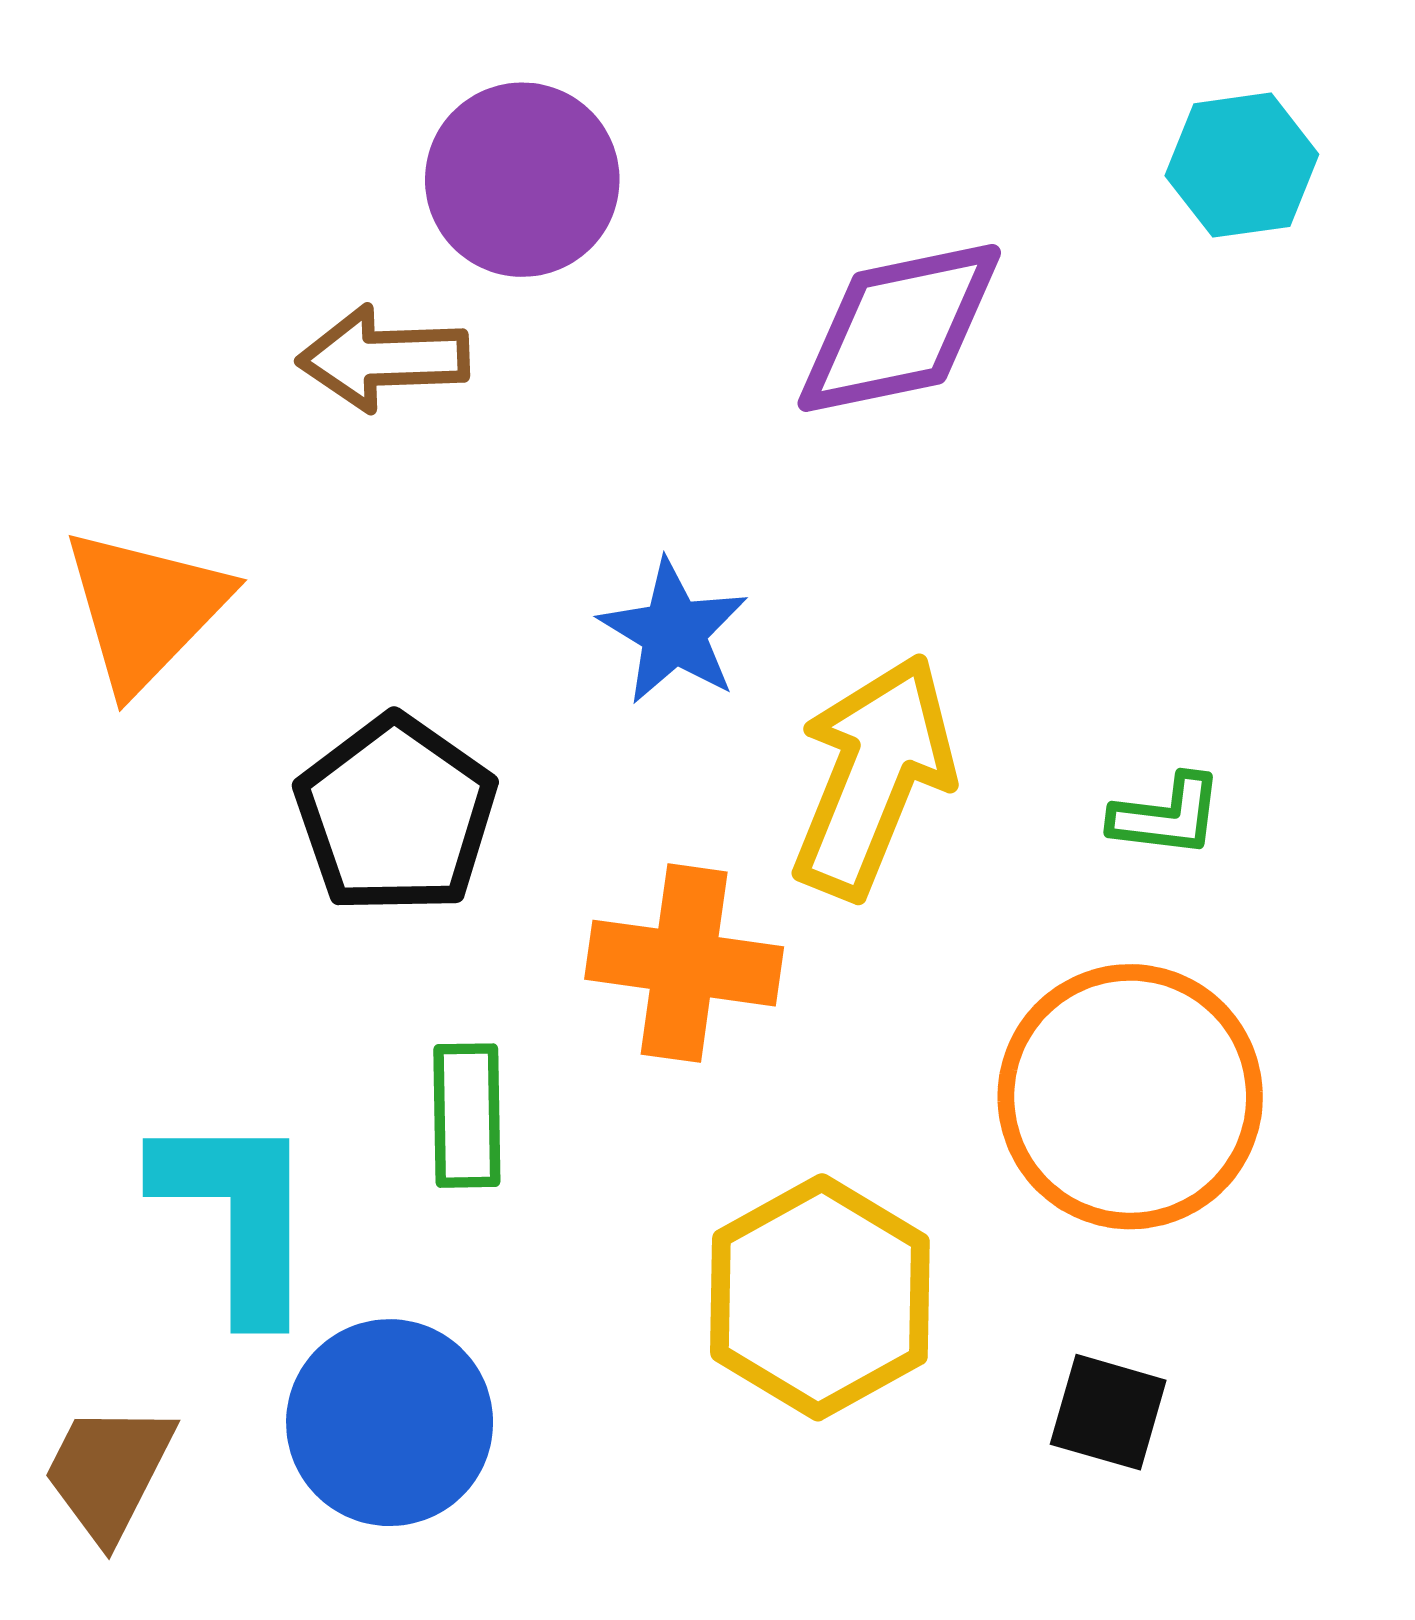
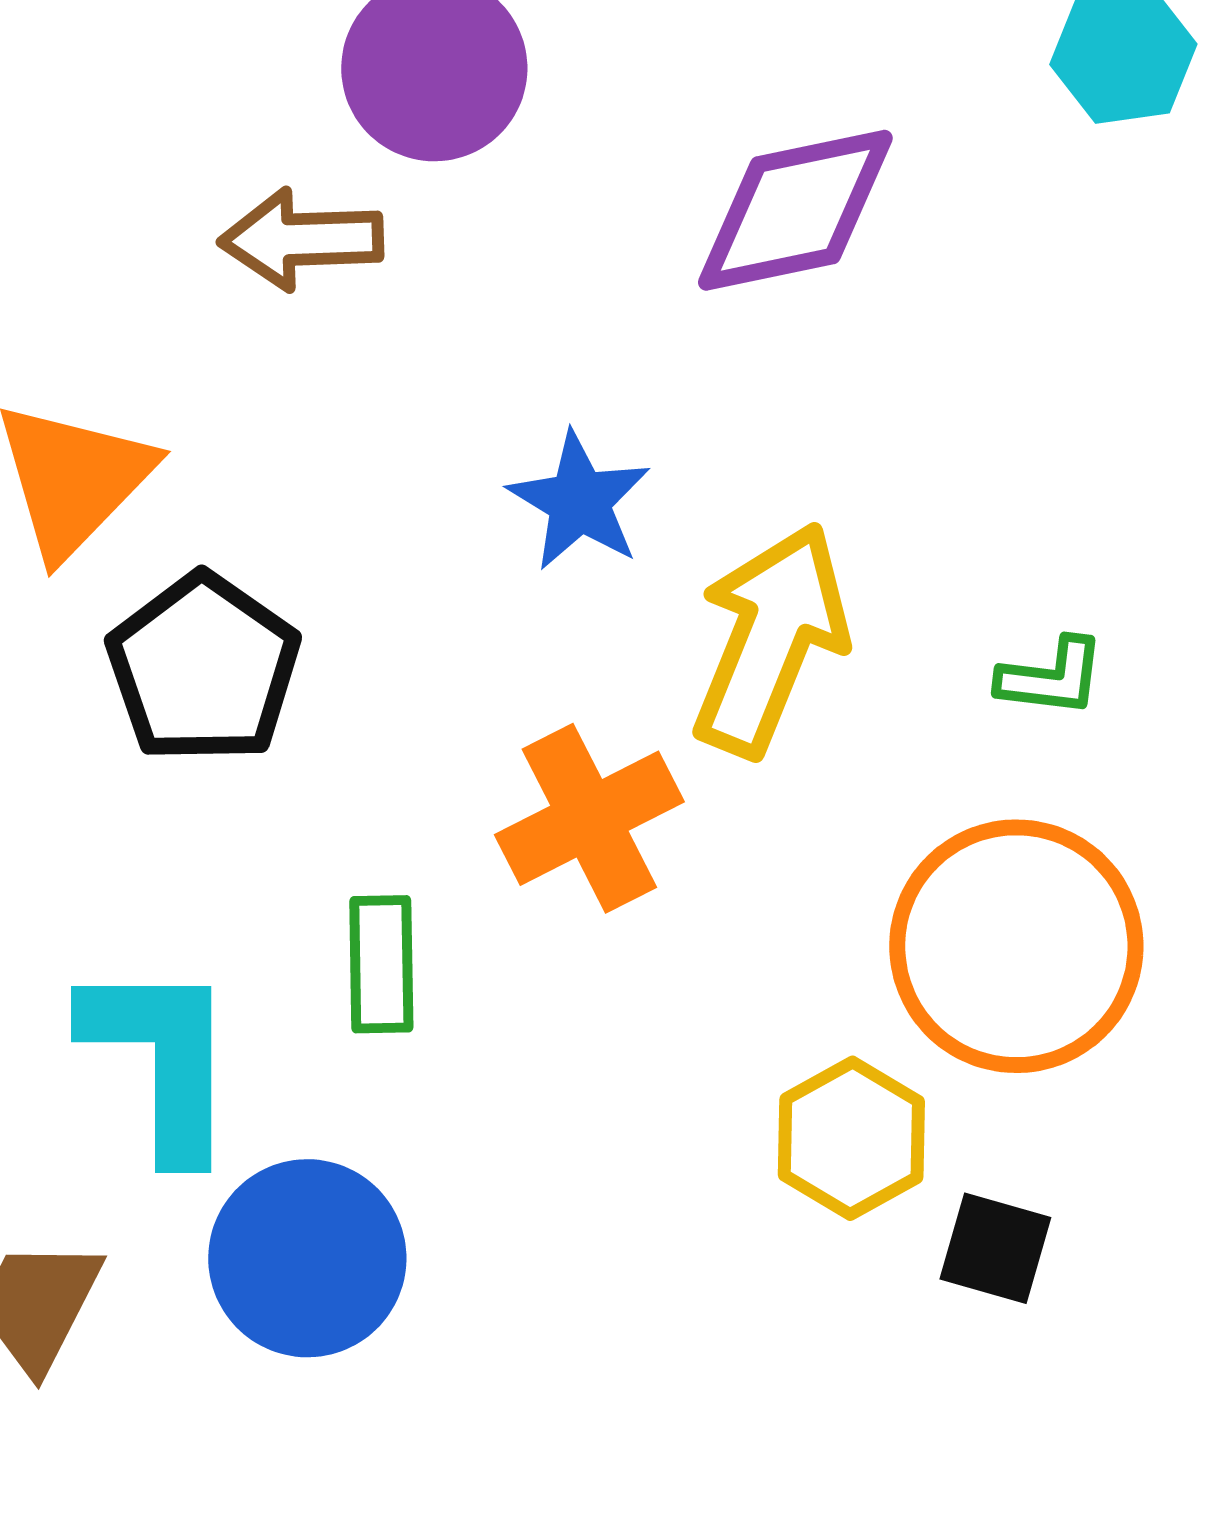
black pentagon: (396, 815) -> (203, 668), moved
orange cross: (684, 963) -> (589, 818), turned -35
yellow hexagon: (820, 1297) -> (851, 1138), moved, size x0.7

